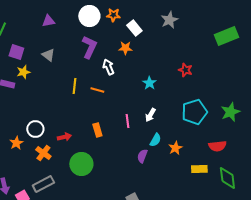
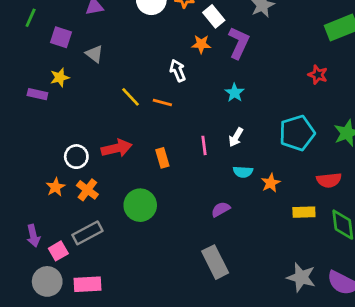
purple L-shape: (89, 47) -> (239, 43), moved
purple square: (16, 52) -> (61, 37), moved
red star: (185, 70) -> (318, 75), moved
yellow line: (74, 86) -> (130, 97), turned -49
red arrow: (64, 137) -> (117, 148), moved, size x1.5
cyan semicircle: (155, 140) -> (243, 172), turned 64
orange star: (16, 143) -> (56, 187), moved
purple semicircle: (142, 156) -> (221, 209), moved, turned 40

